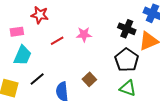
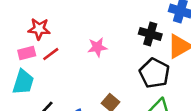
pink rectangle: (17, 32) -> (27, 53), moved
red line: (57, 41) -> (51, 54), moved

